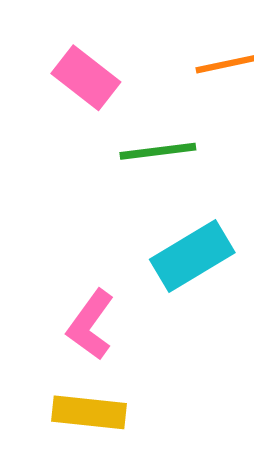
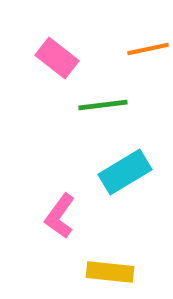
yellow rectangle: (89, 412) -> (110, 272), moved

